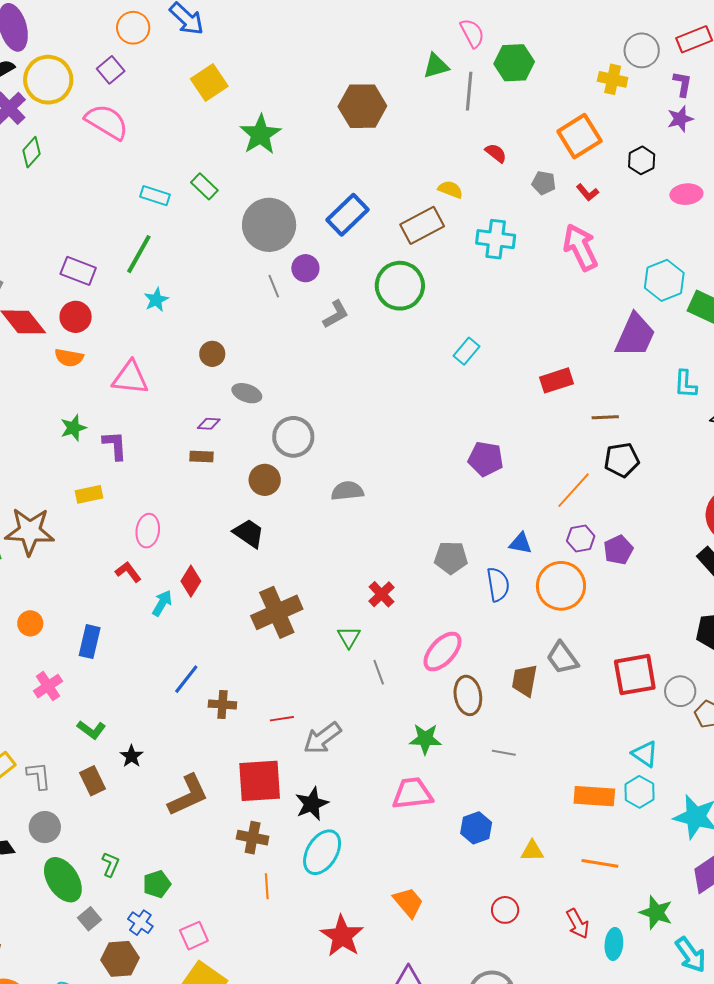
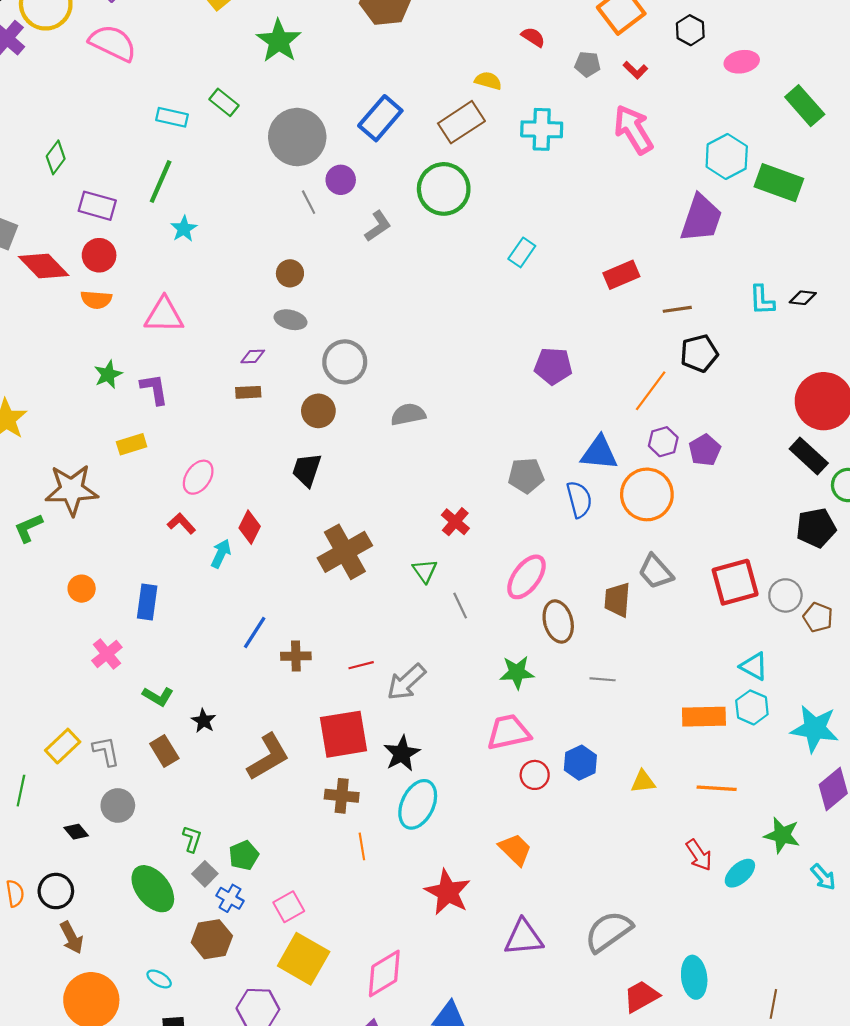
green diamond: (32, 152) -> (56, 157), moved
brown circle: (212, 354) -> (290, 273), moved
cyan L-shape: (685, 384) -> (762, 300), moved
pink ellipse: (148, 531) -> (198, 477), turned 32
black trapezoid: (249, 533) -> (307, 470), turned -100
blue triangle: (521, 543) -> (599, 453), size x1.5
green ellipse: (63, 880) -> (153, 889), moved
red circle: (505, 910) -> (535, 775), moved
gray square: (89, 919) -> (205, 874), moved
cyan ellipse: (614, 944) -> (740, 873), turned 48
cyan arrow: (691, 955) -> (823, 877), size x0.7

